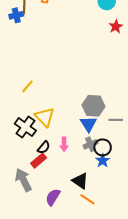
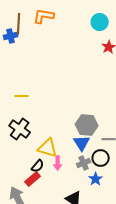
yellow line: (27, 86) -> (22, 96), moved, turned 48
yellow triangle: (45, 117) -> (48, 148), moved, turned -30
black cross: (25, 127) -> (20, 129), moved
black circle: (103, 147) -> (101, 158), moved

